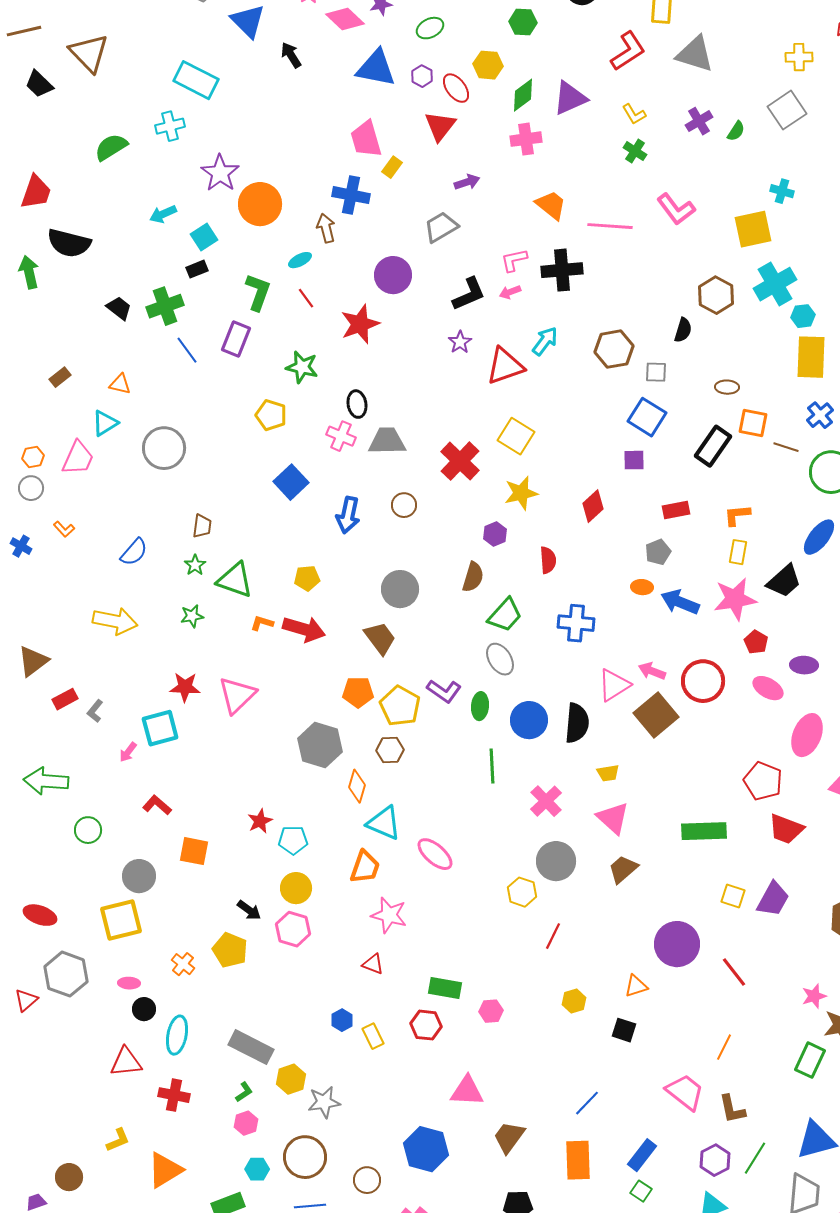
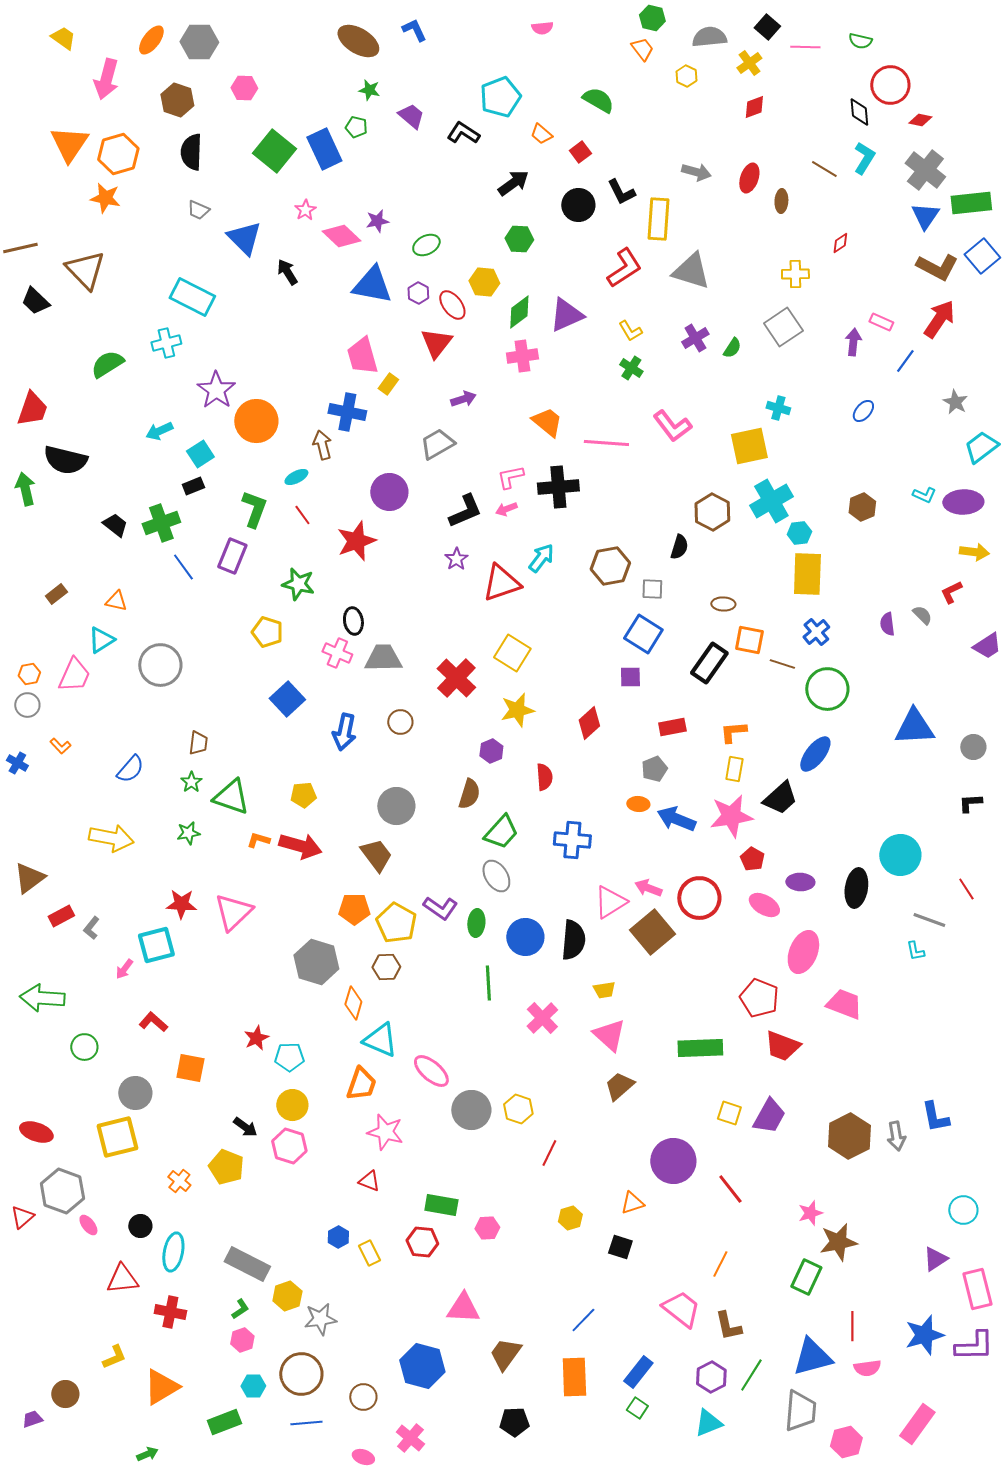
gray circle: (556, 861) -> (471, 1110), moved
pink ellipse: (129, 983) -> (88, 1225), moved, turned 50

